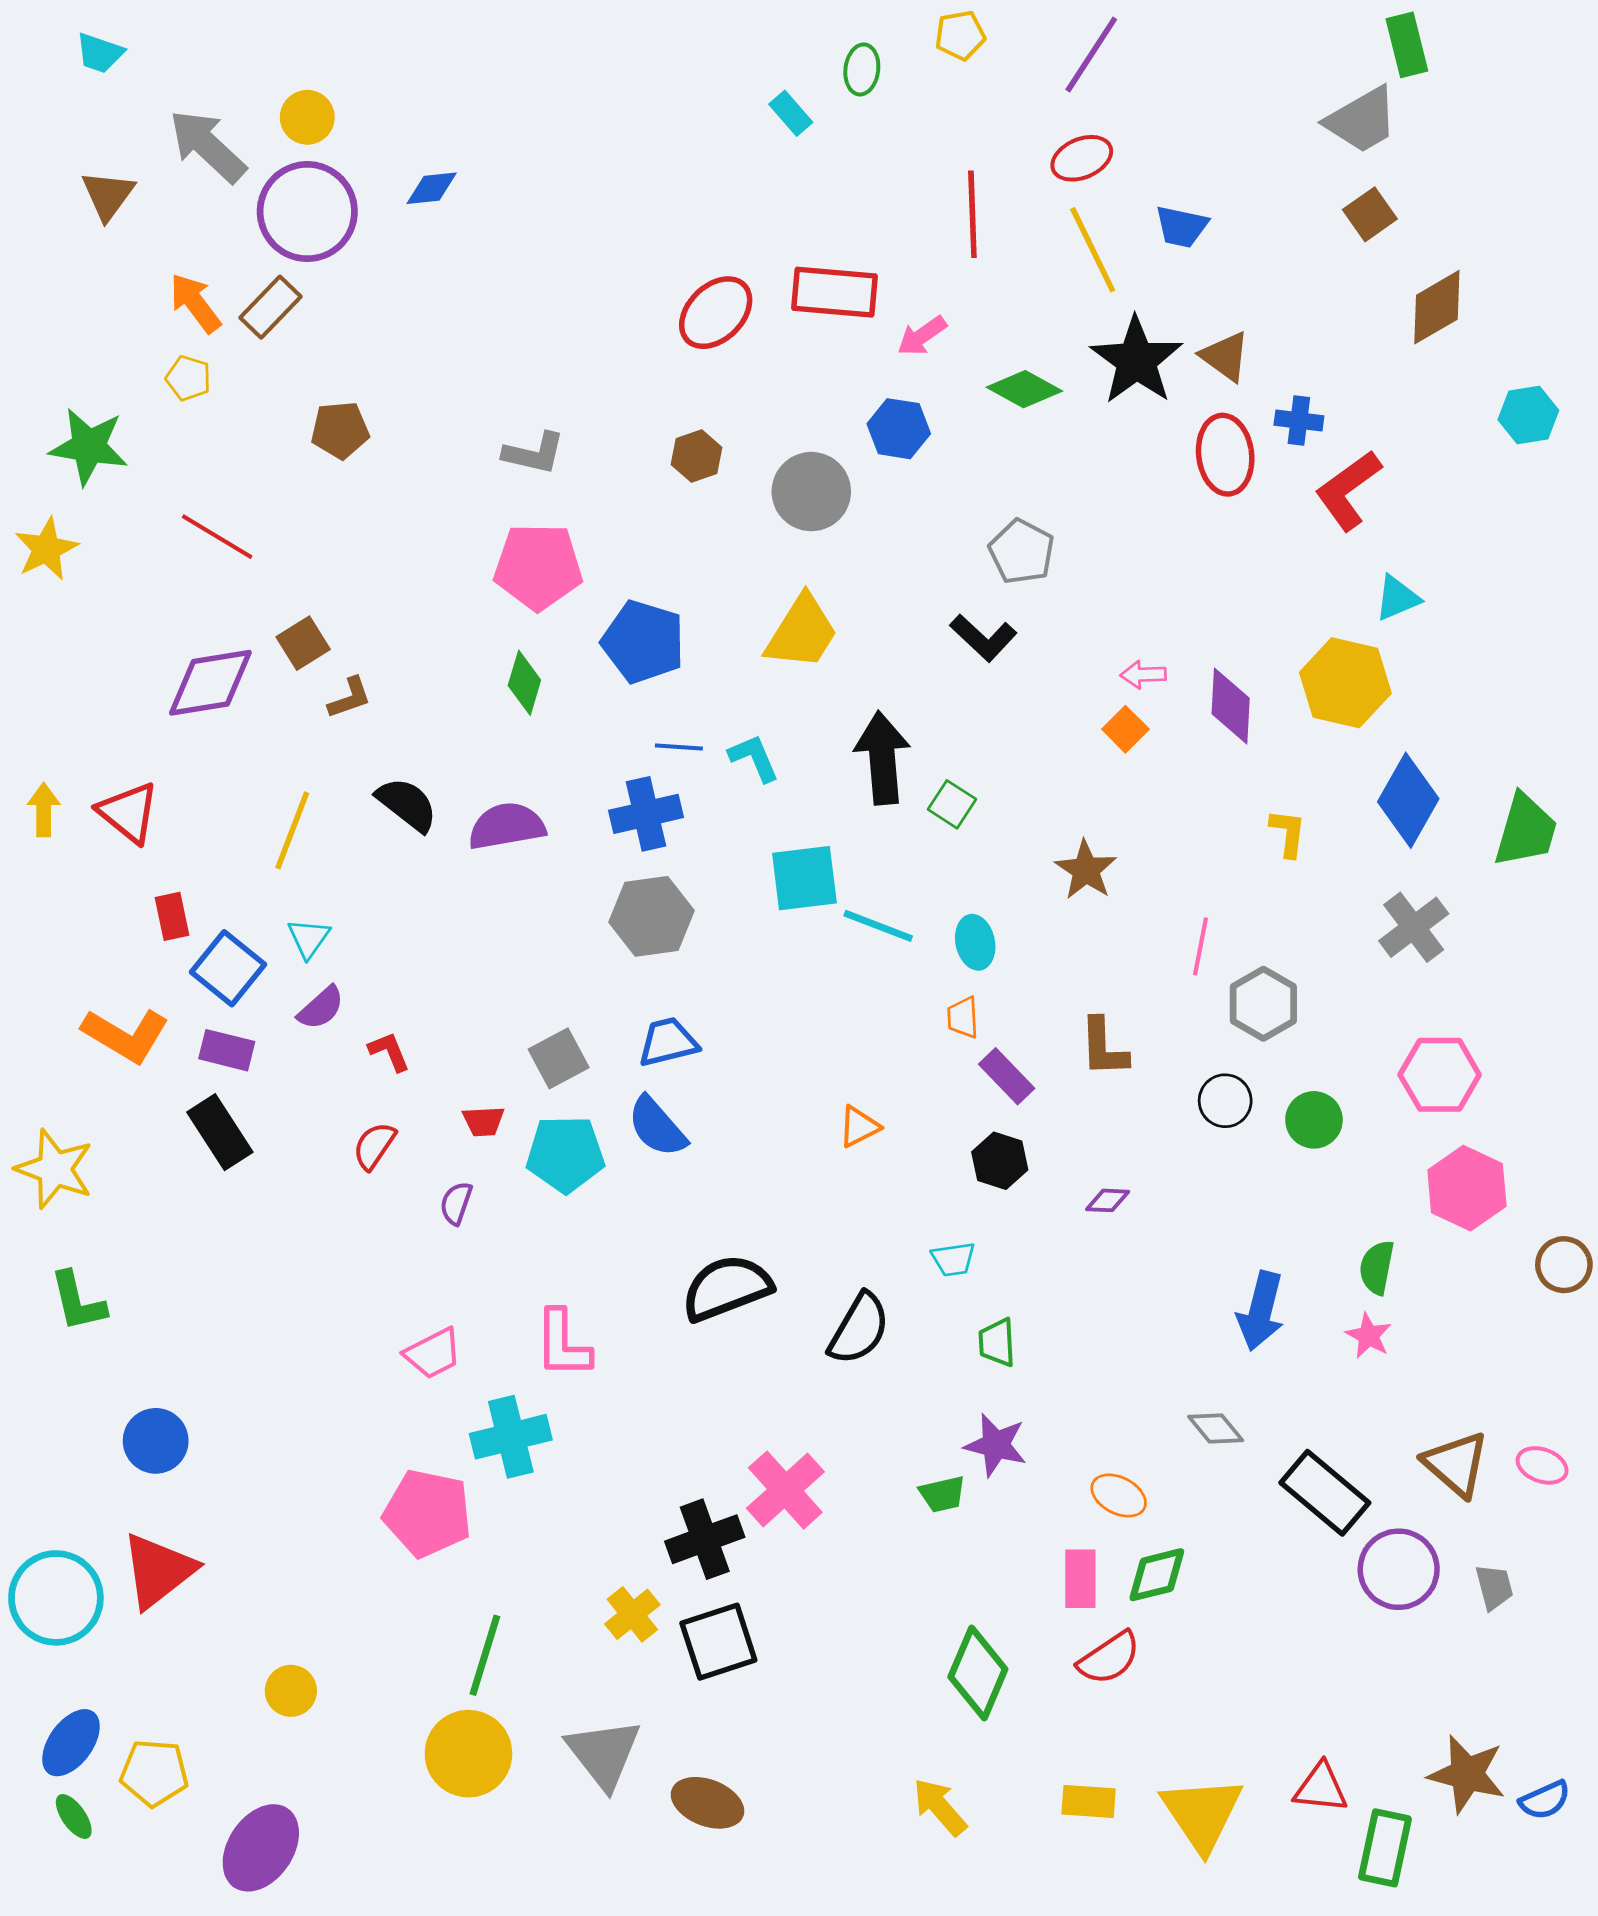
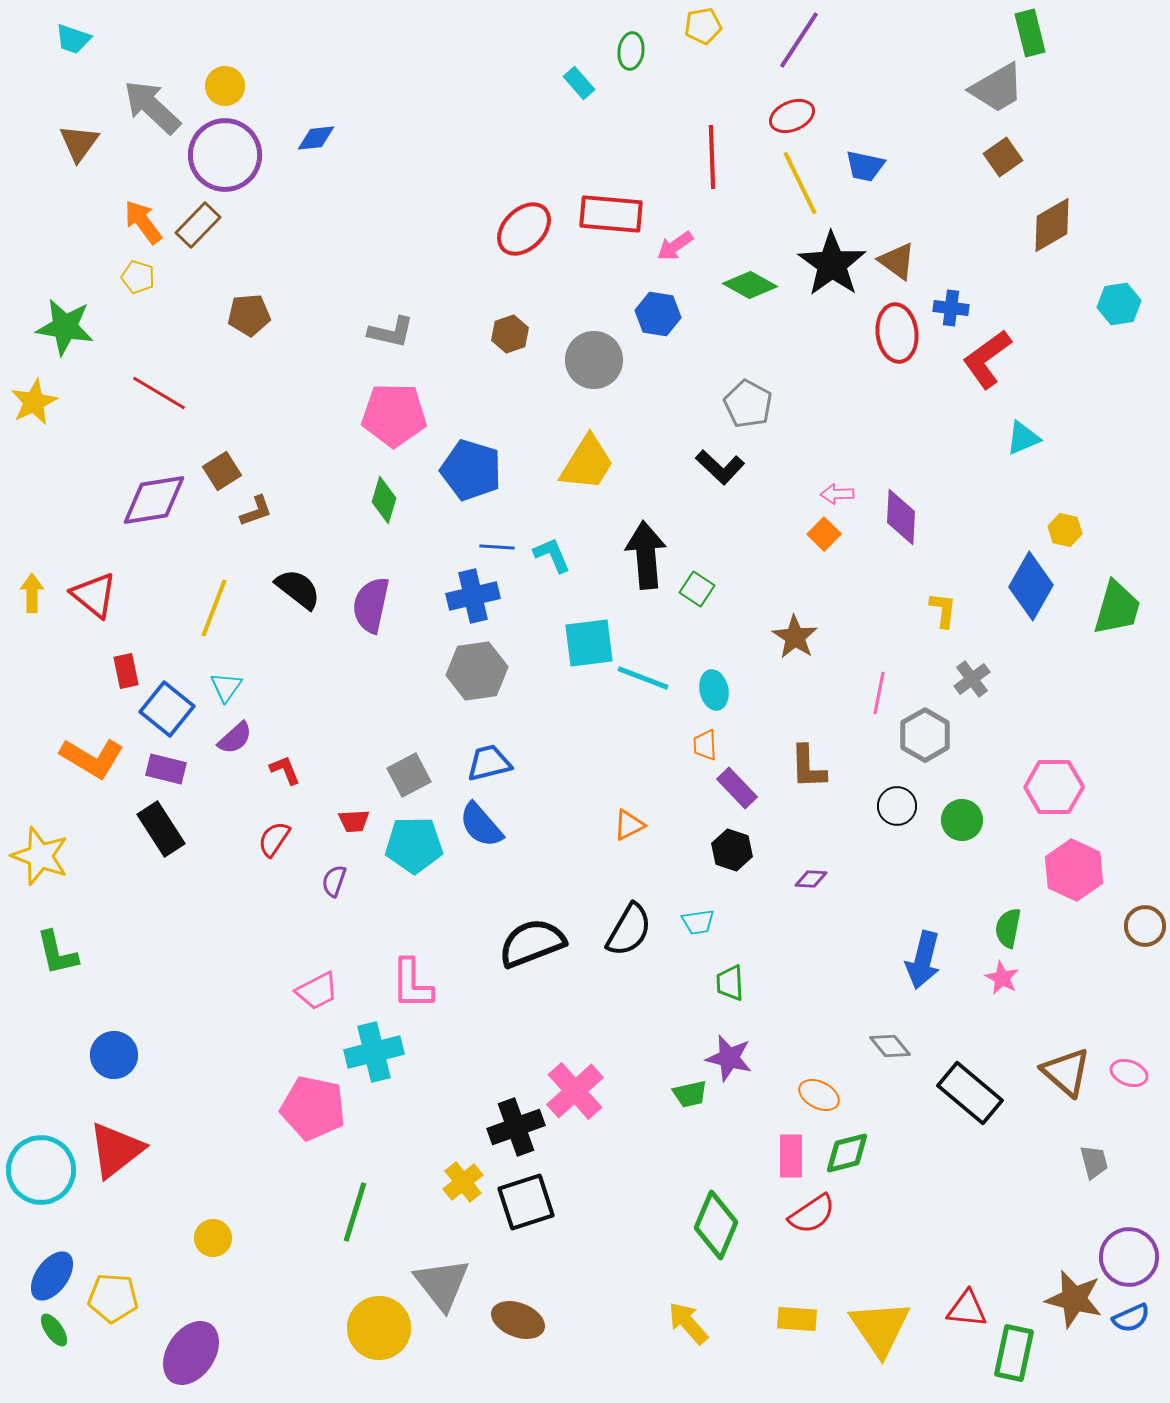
yellow hexagon: (1345, 683) -> (1065, 530), moved, size x0.5
purple semicircle: (507, 826) -> (371, 605), turned -68
gray cross: (1414, 927) -> (972, 679), moved, size x0.7
black semicircle: (859, 1329) -> (629, 930), moved
purple circle: (1399, 1569) -> (1129, 1257), moved
yellow circle: (468, 1754) -> (379, 1328), moved

